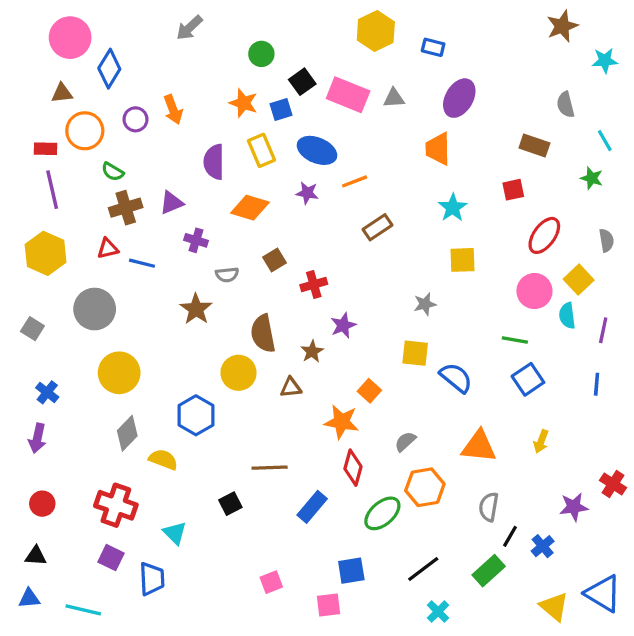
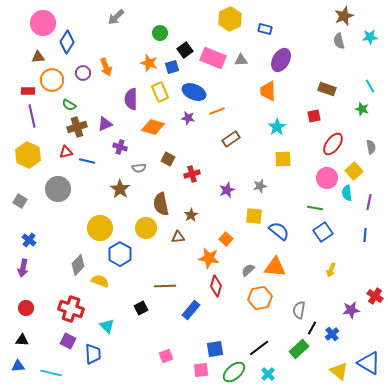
gray semicircle: (566, 105) -> (339, 41), moved
brown square: (274, 260) -> (168, 159), turned -32
purple star: (343, 325) -> (227, 190), moved
yellow circle: (119, 373) -> (100, 228), moved
orange triangle: (479, 446) -> (275, 267), moved
green ellipse: (382, 513) -> (234, 372), moved

